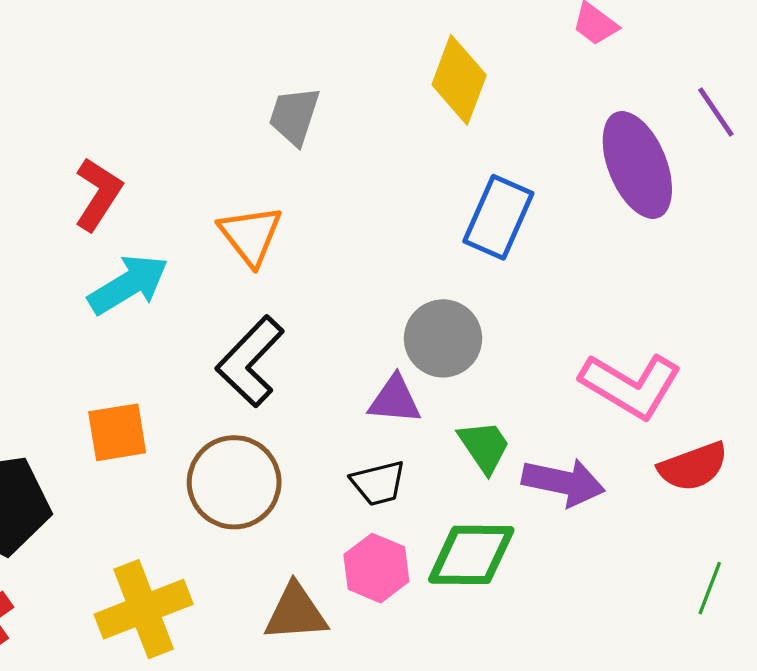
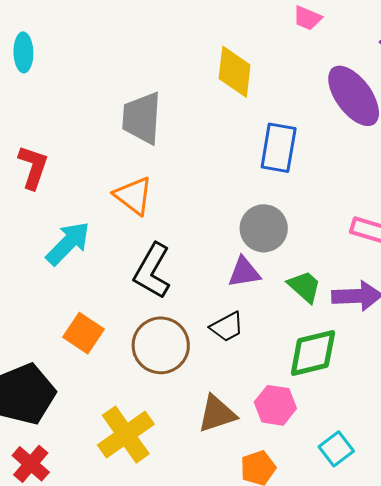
gray trapezoid: (294, 116) -> (142, 118), size x1.4
red L-shape: (98, 194) -> (33, 167), moved
orange square: (117, 432) -> (84, 333), turned -33
black trapezoid: (378, 483) -> (227, 327), moved
pink hexagon: (376, 568) -> (275, 405), moved

